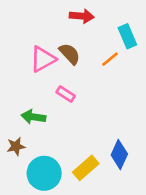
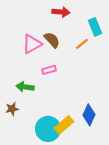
pink rectangle: (66, 94) -> (49, 70), turned -48
cyan circle: (44, 173) -> (48, 129), moved

